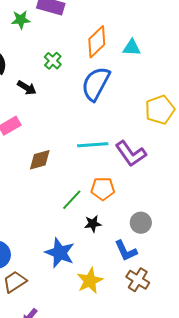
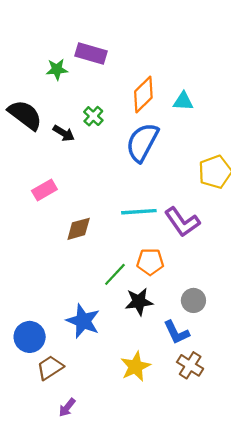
black arrow: (27, 88) -> (64, 133), moved
black star: (93, 224) -> (139, 302), size x1.4
blue star: (60, 253) -> (83, 321), moved

